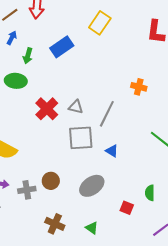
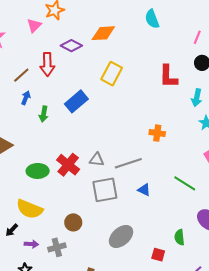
green ellipse: (16, 81) -> (38, 171), moved
gray line: (107, 114) -> (128, 163), turned 52
blue triangle: (112, 151) -> (144, 190), moved
brown circle: (51, 181) -> (73, 222), moved

